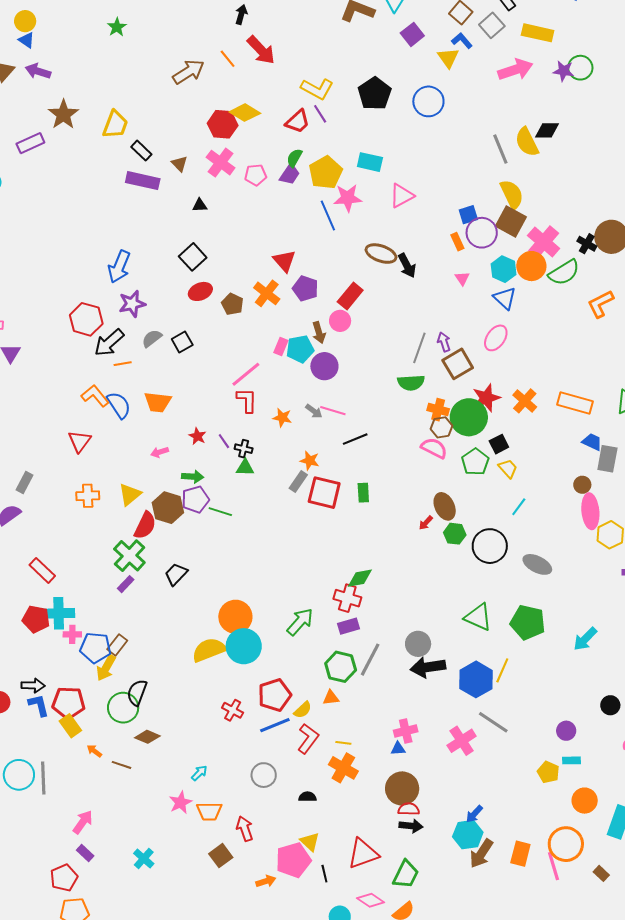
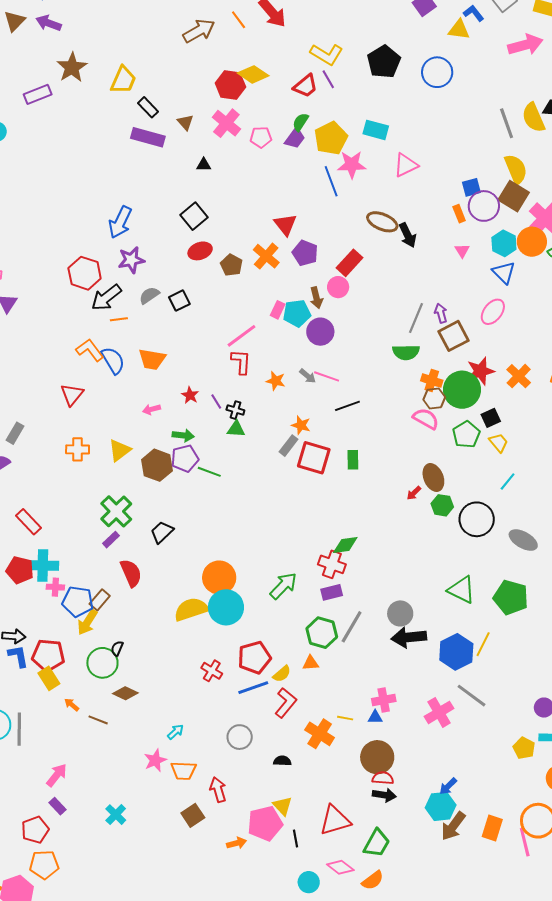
yellow triangle: (448, 58) -> (459, 30), turned -50
red semicircle: (145, 525) -> (131, 573), moved, turned -52
black semicircle: (137, 693) -> (117, 648), size x0.6
yellow line: (343, 743) -> (345, 718), moved

